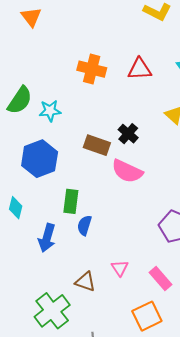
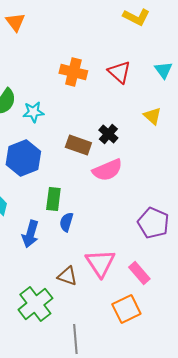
red triangle: (140, 69) -> (119, 72), turned 45
pink semicircle: (127, 171) -> (107, 170), turned -48
pink triangle: (120, 268) -> (100, 263), size x1.8

